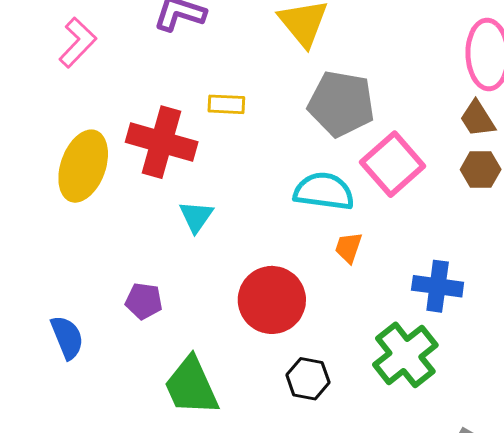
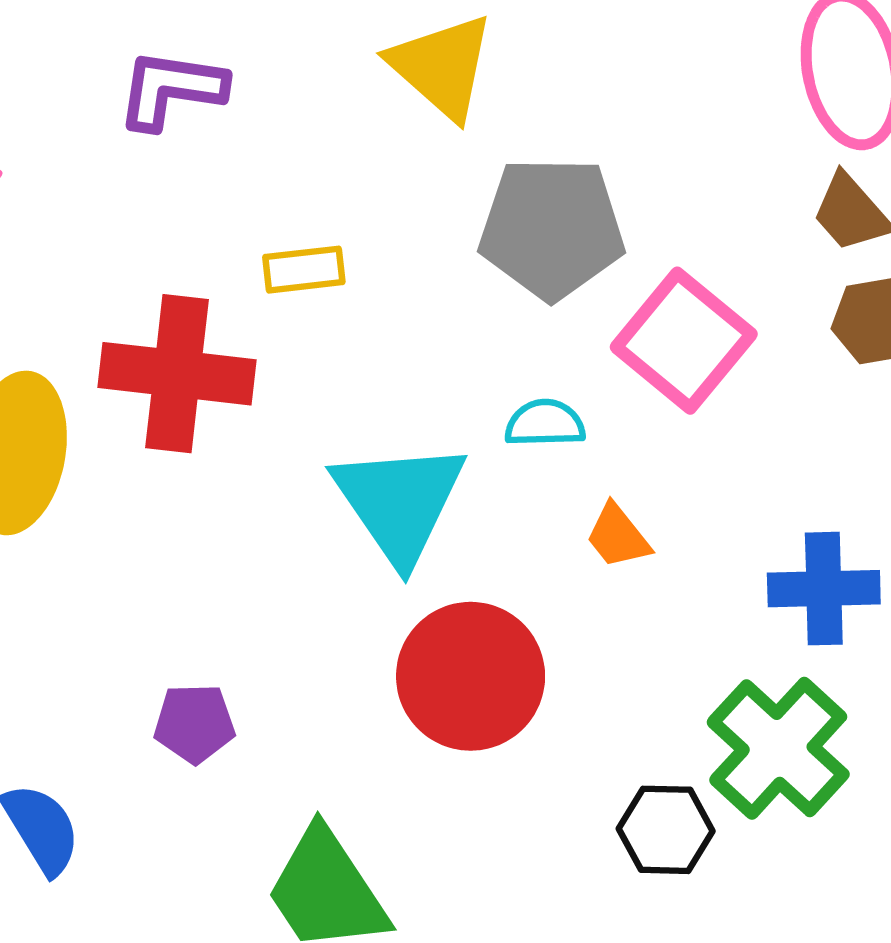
cyan semicircle: (324, 191) -> (545, 423), size x0.6
cyan triangle: (196, 217) -> (399, 502), moved, size x1.8
orange trapezoid: (348, 248) -> (618, 536), turned -48
black hexagon: (308, 379) -> (666, 830), moved

